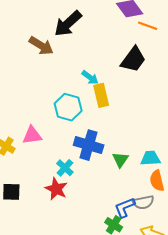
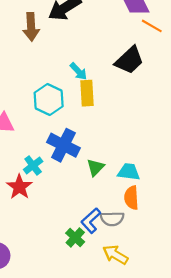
brown arrow: (41, 46) -> (31, 27), turned 45
blue L-shape: (125, 207) -> (91, 221), turned -30

